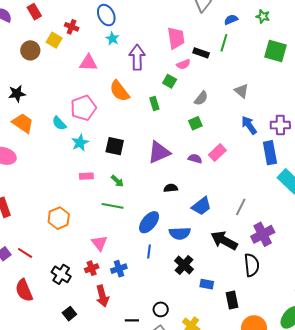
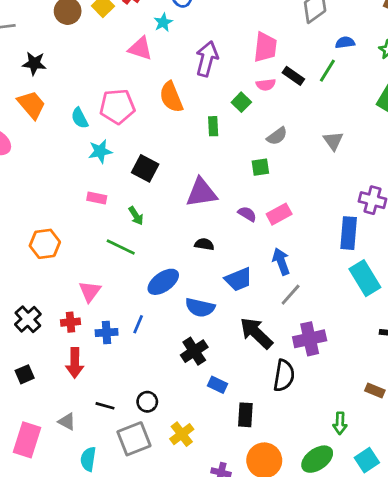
cyan star: (112, 38) -> (163, 22), moved
blue arrow: (249, 125) -> (281, 261), moved
blue line: (149, 252) -> (138, 324), moved

